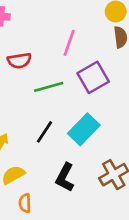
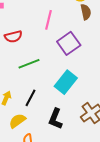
green line: (49, 87) -> (29, 64), moved
black line: (45, 132) -> (30, 98), moved

